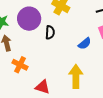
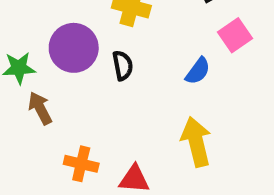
orange cross: (20, 65) -> (81, 164), moved

